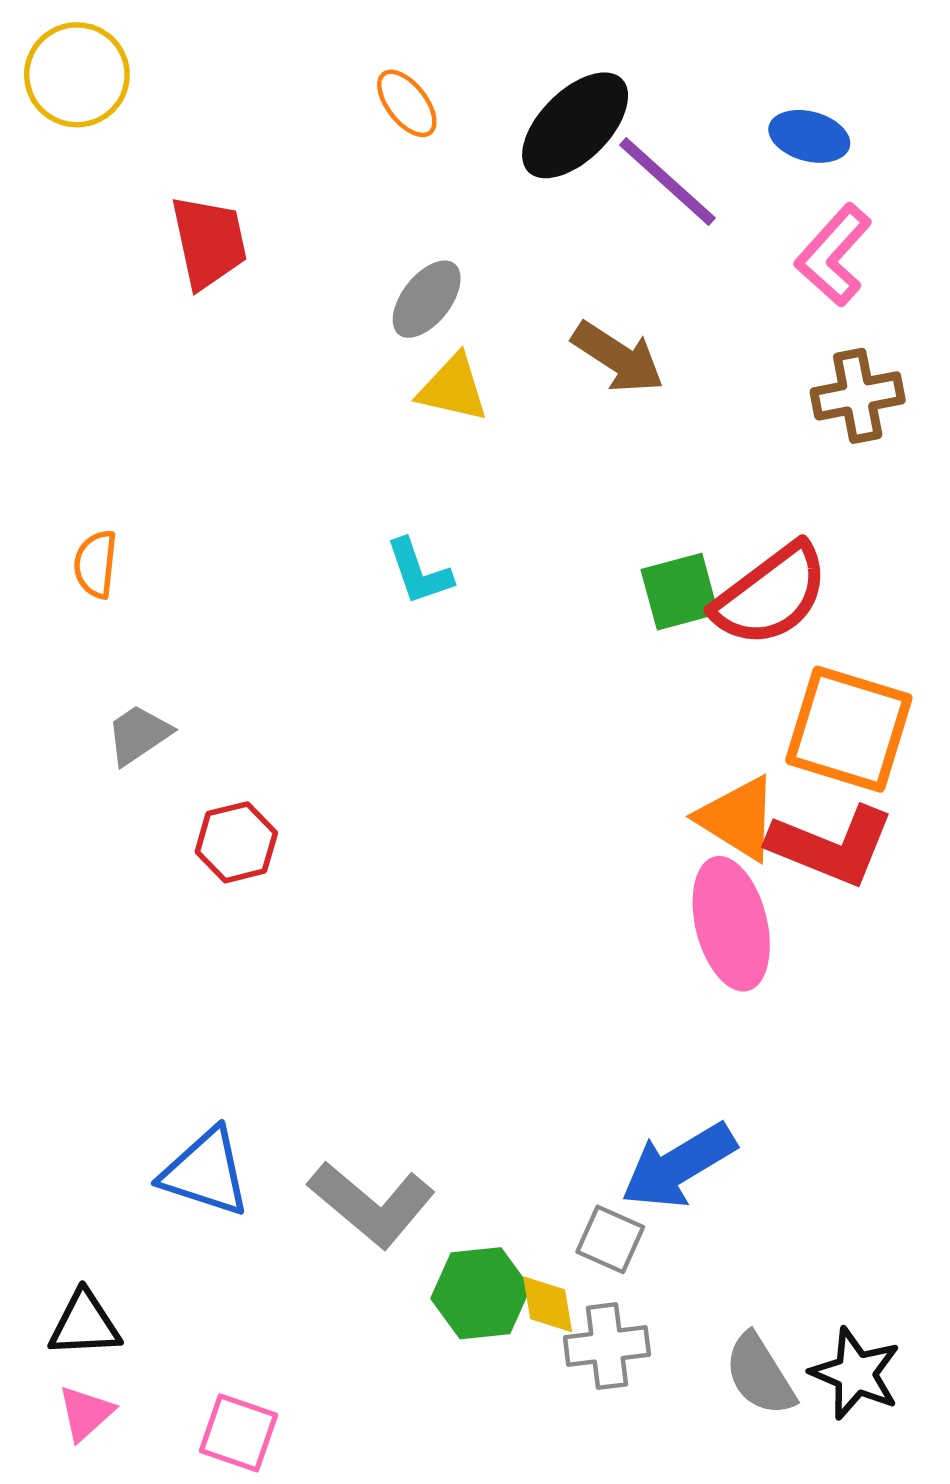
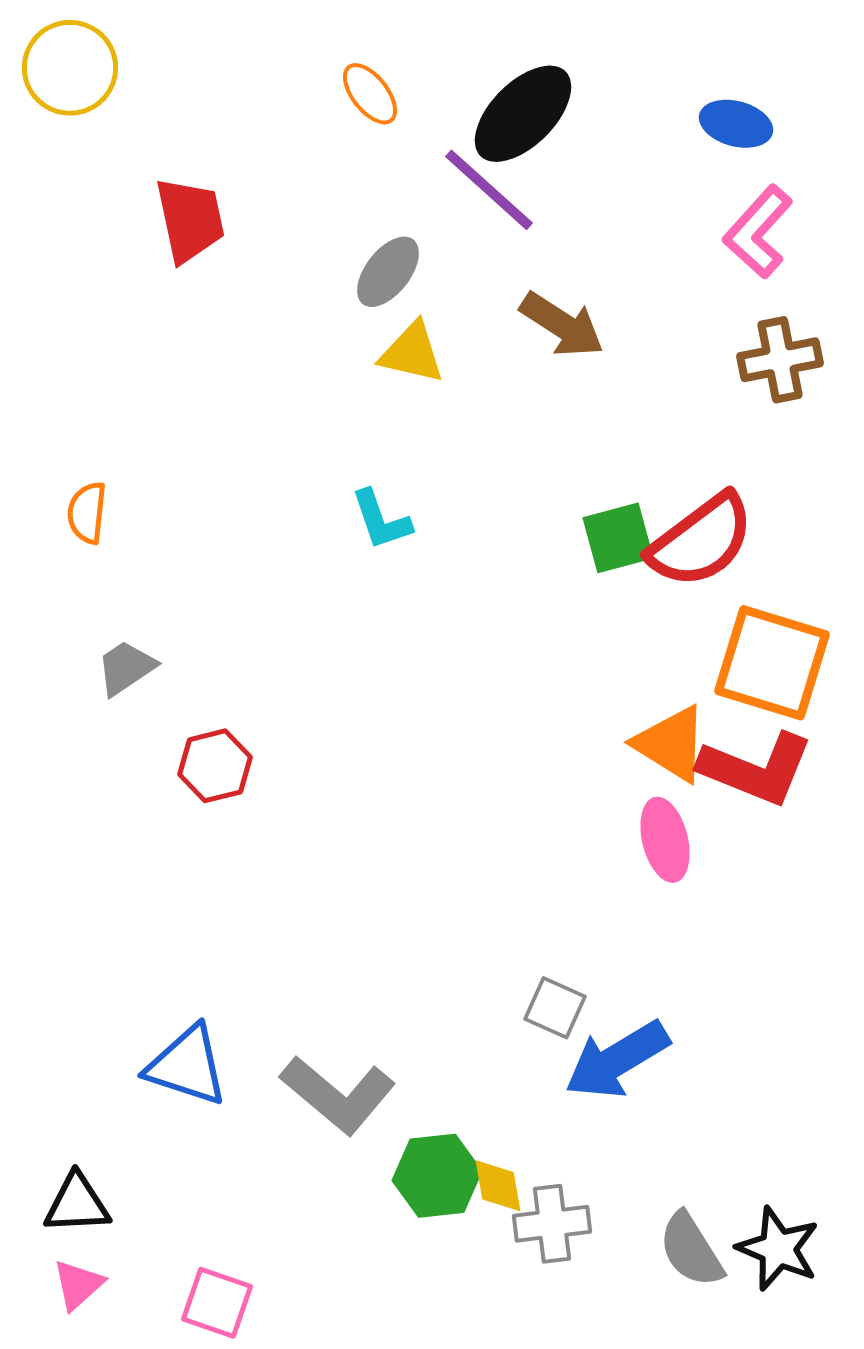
purple line: (667, 181) -> (489, 190), moved
pink ellipse: (731, 924) -> (665, 840), size x0.7
gray square: (610, 1239) -> (555, 1008), moved

